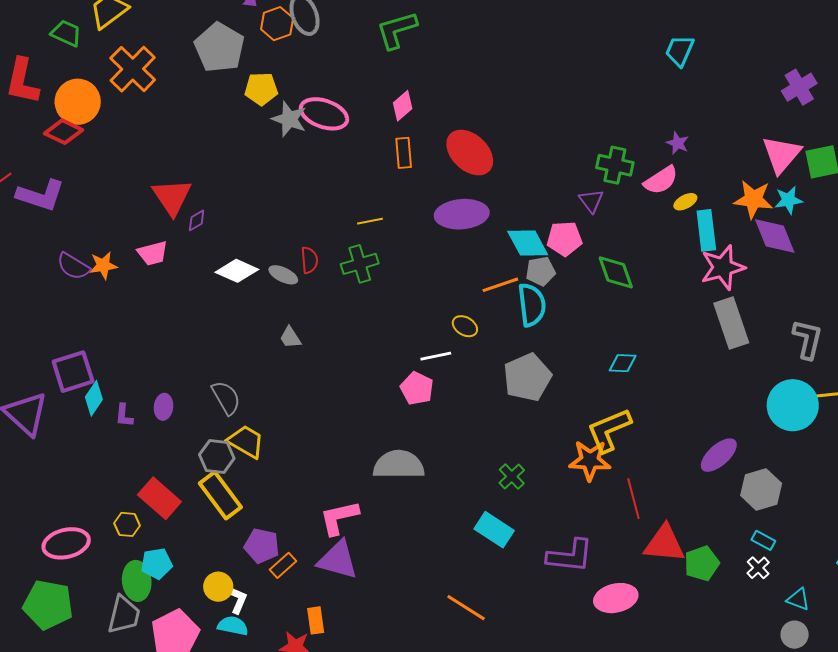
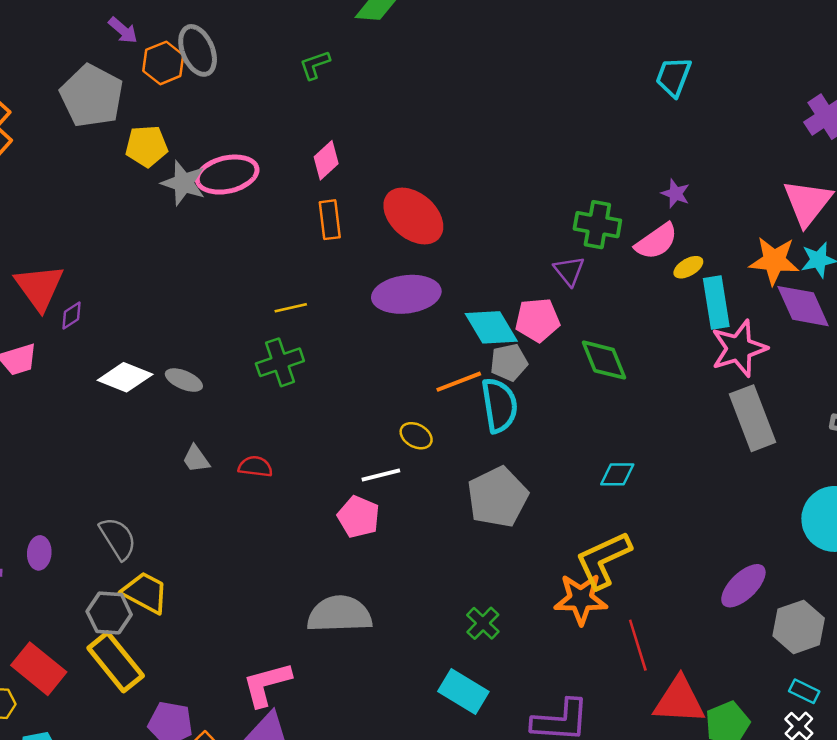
green L-shape: (397, 30) -> (315, 65), size x0.6
pink ellipse: (324, 114) -> (227, 175), turned -30
red semicircle: (309, 260) -> (255, 467), moved, turned -76

